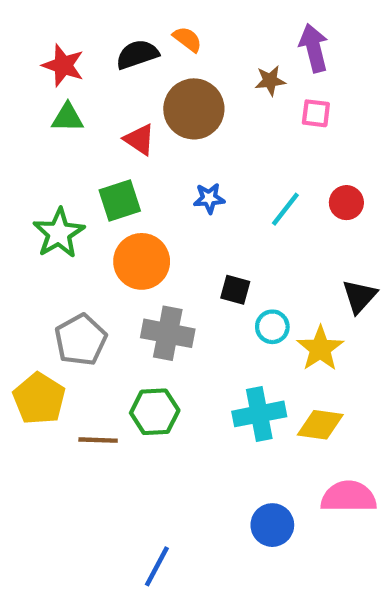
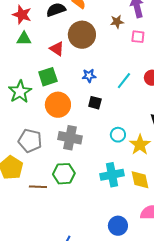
black square: (235, 290) -> (95, 103), moved
gray pentagon: (81, 340) -> (30, 141), turned -30
yellow diamond: (320, 425) -> (140, 180), turned 70

